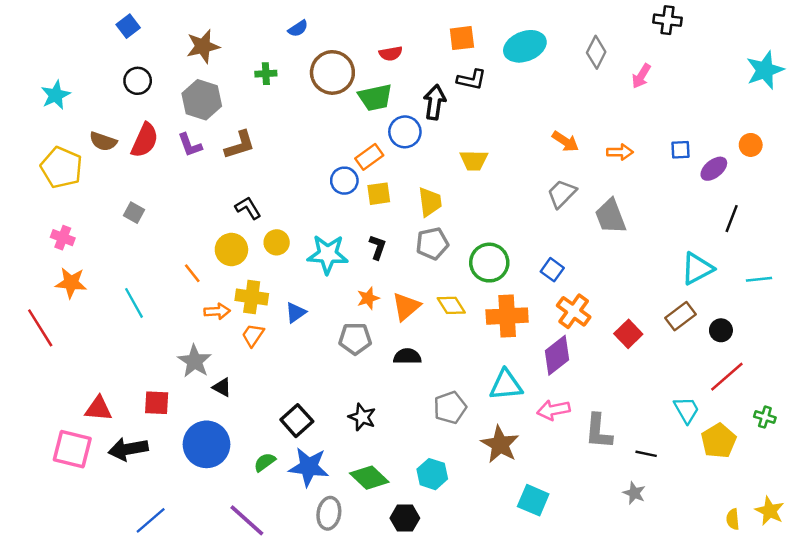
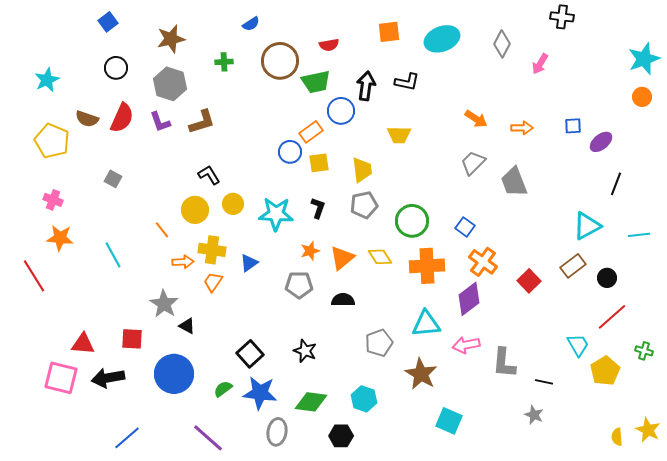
black L-shape: (471, 80) -> (407, 82), moved
orange circle: (751, 145) -> (642, 97), moved
green diamond: (369, 478) -> (311, 402), turned -36

